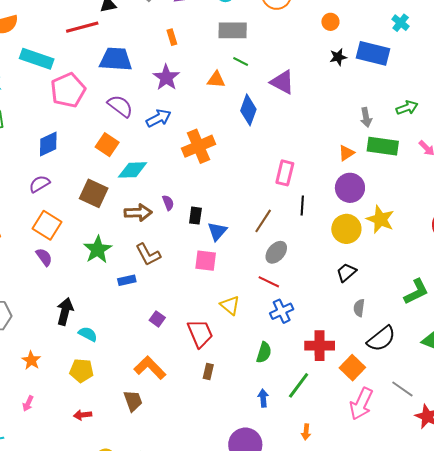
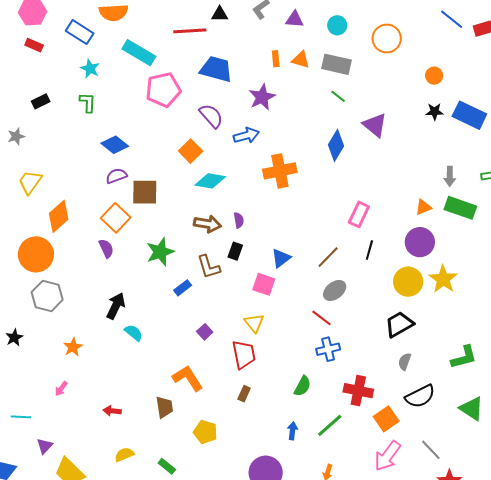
orange triangle: (216, 80) -> (301, 60), moved
blue diamond: (48, 144) -> (115, 145), moved, turned 52
brown square: (94, 193) -> (145, 192), moved, turned -36
black rectangle: (195, 216) -> (235, 251), moved
black trapezoid: (346, 272) -> (399, 324), size x1.4
blue rectangle: (127, 280) -> (183, 288), turned -36
yellow triangle: (230, 305) -> (254, 323), moved
yellow pentagon: (82, 371) -> (205, 432), moved

